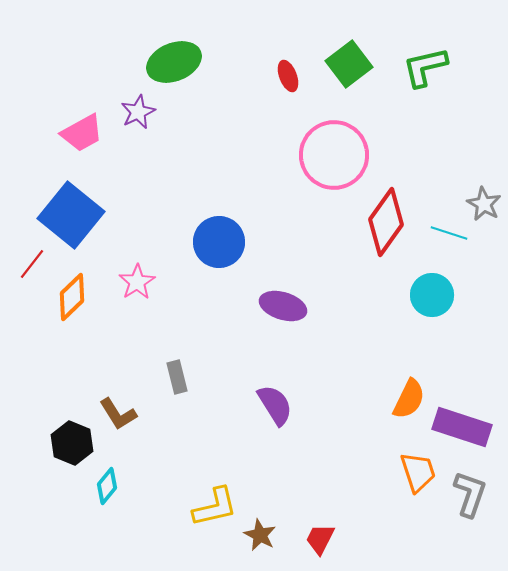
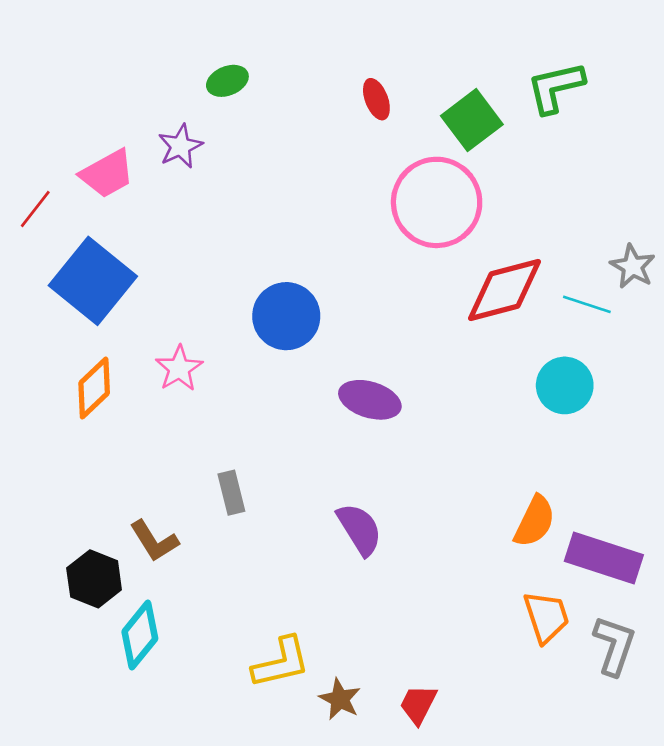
green ellipse: (174, 62) -> (227, 81), size x0.6
green square: (349, 64) -> (472, 120), moved
red diamond: (386, 222) -> (505, 290), turned 40
red line: (32, 264) -> (35, 209), moved
cyan diamond: (107, 486) -> (140, 635), size x1.4

